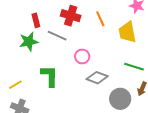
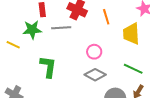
gray line: (57, 36) -> (61, 28), turned -36
pink circle: (82, 56) -> (94, 52), moved
yellow line: (15, 85) -> (13, 45), moved, turned 48

